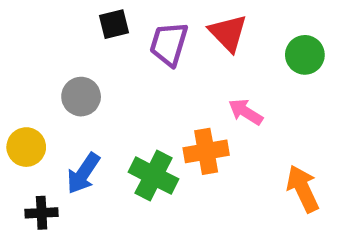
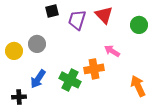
yellow circle: (26, 147) -> (14, 51), moved

